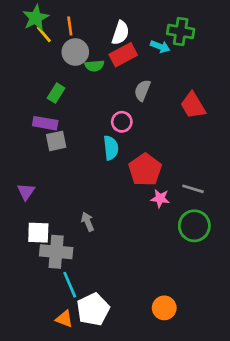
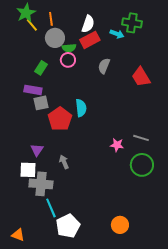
pink circle: (122, 122) -> (68, 60), moved
red pentagon: (145, 170) -> (60, 119), moved
purple triangle: (26, 192) -> (37, 150), moved
orange triangle: (64, 319) -> (18, 235), moved

